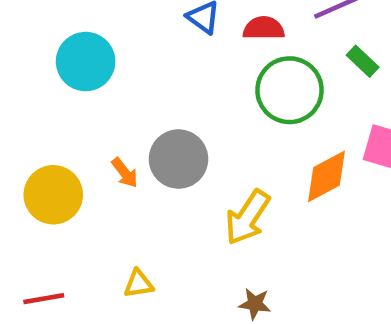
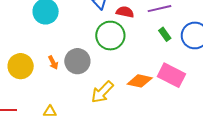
green circle: (290, 90) -> (110, 36), moved
orange diamond: (327, 176) -> (140, 81), turned 30

